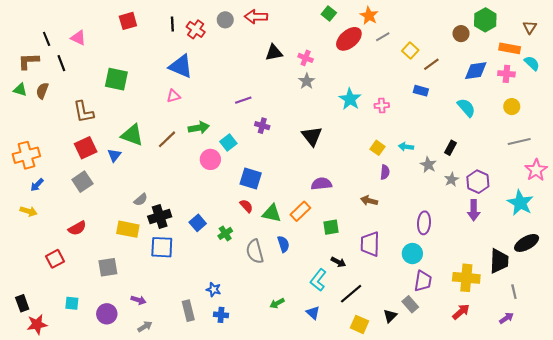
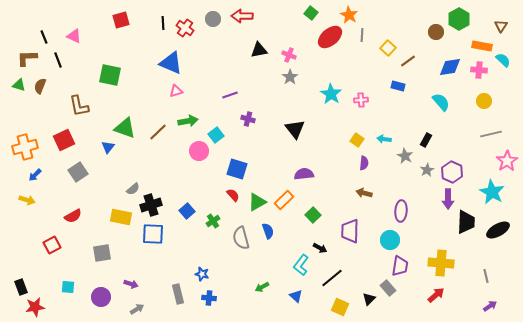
gray line: (383, 37) -> (362, 35), turned -56
pink triangle: (173, 96) -> (176, 91), moved
red square: (86, 148) -> (64, 140), moved
brown arrow: (369, 201) -> (364, 193), moved
green triangle: (272, 213) -> (257, 202), turned -42
green square: (331, 227) -> (313, 215), turned -35
black trapezoid: (499, 261) -> (466, 222), moved
purple arrow: (506, 318) -> (490, 306), moved

